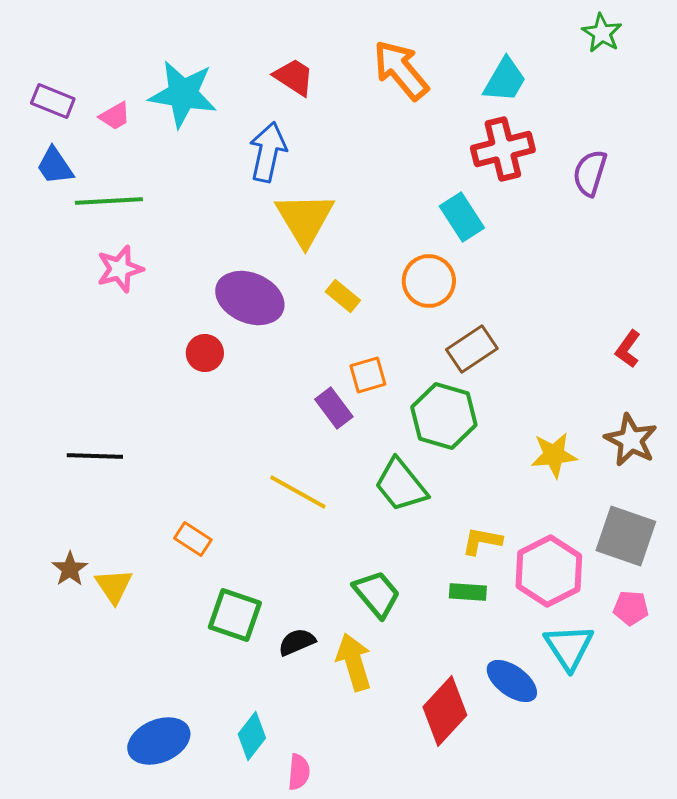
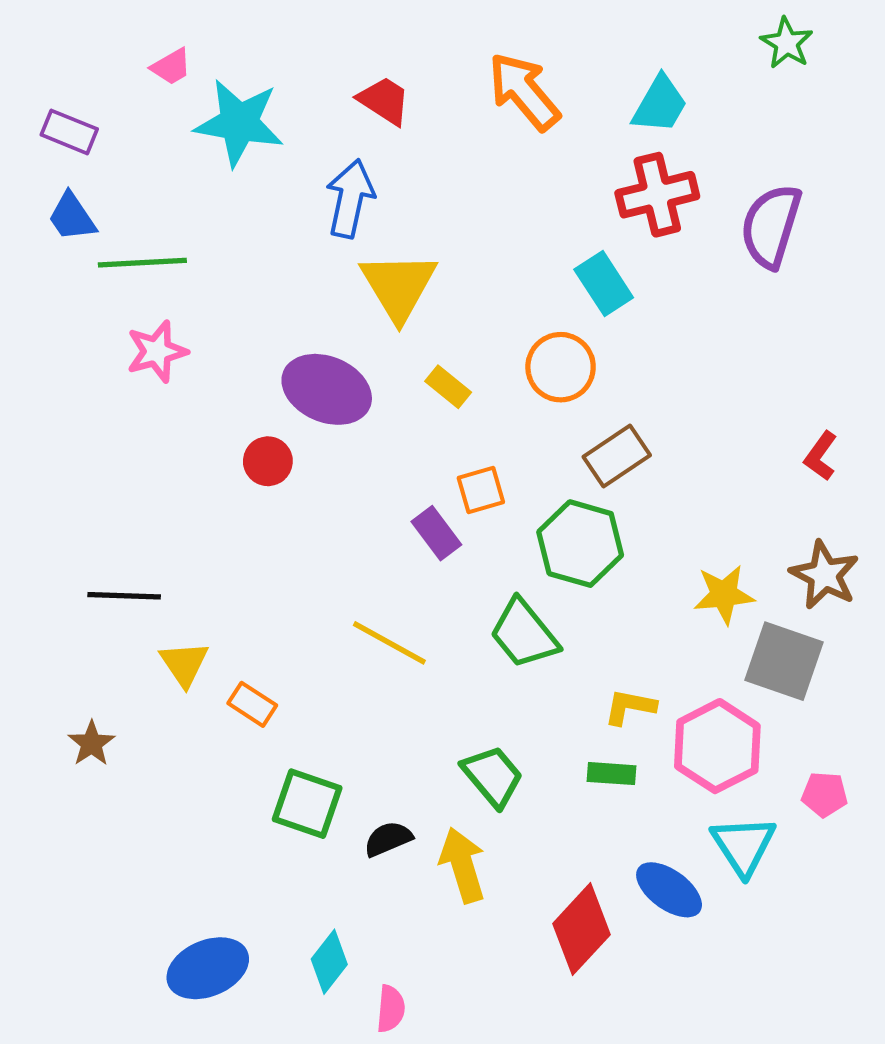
pink trapezoid: (115, 116) -> (171, 67), moved
purple semicircle: (590, 173) -> (771, 226), size x1.4
gray square: (626, 536) -> (784, 661), moved
yellow triangle: (114, 586) -> (184, 664), moved

